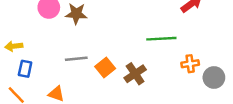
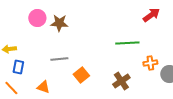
orange square: (105, 67) -> (81, 75), moved
brown cross: (135, 74) -> (121, 81), moved

